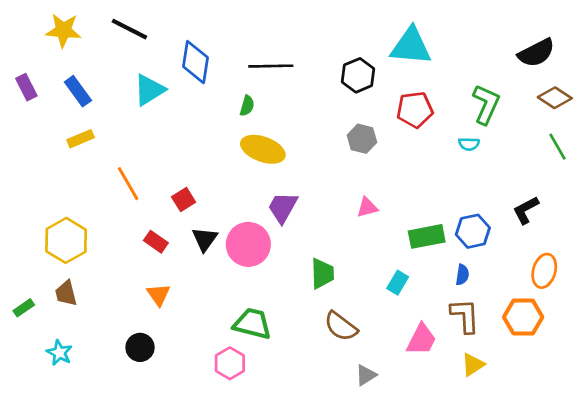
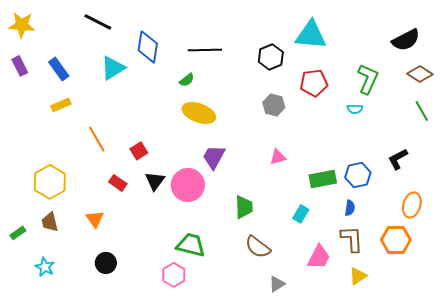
yellow star: (63, 30) -> (22, 25), moved
green semicircle: (247, 106) -> (187, 80), turned 35
orange triangle: (159, 295) -> (95, 219), moved

